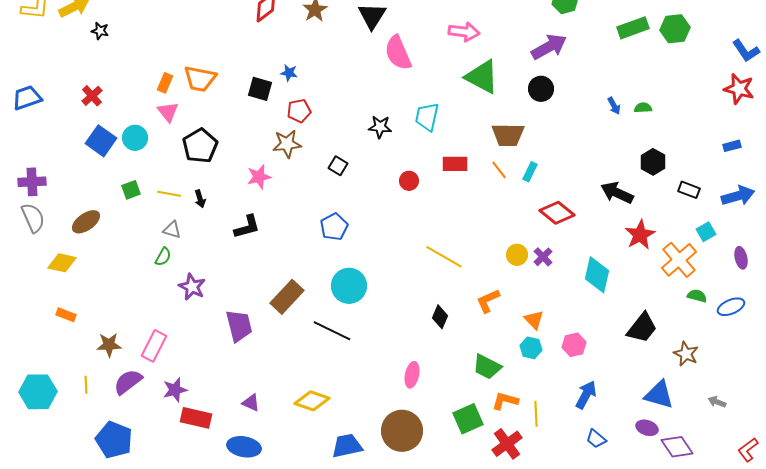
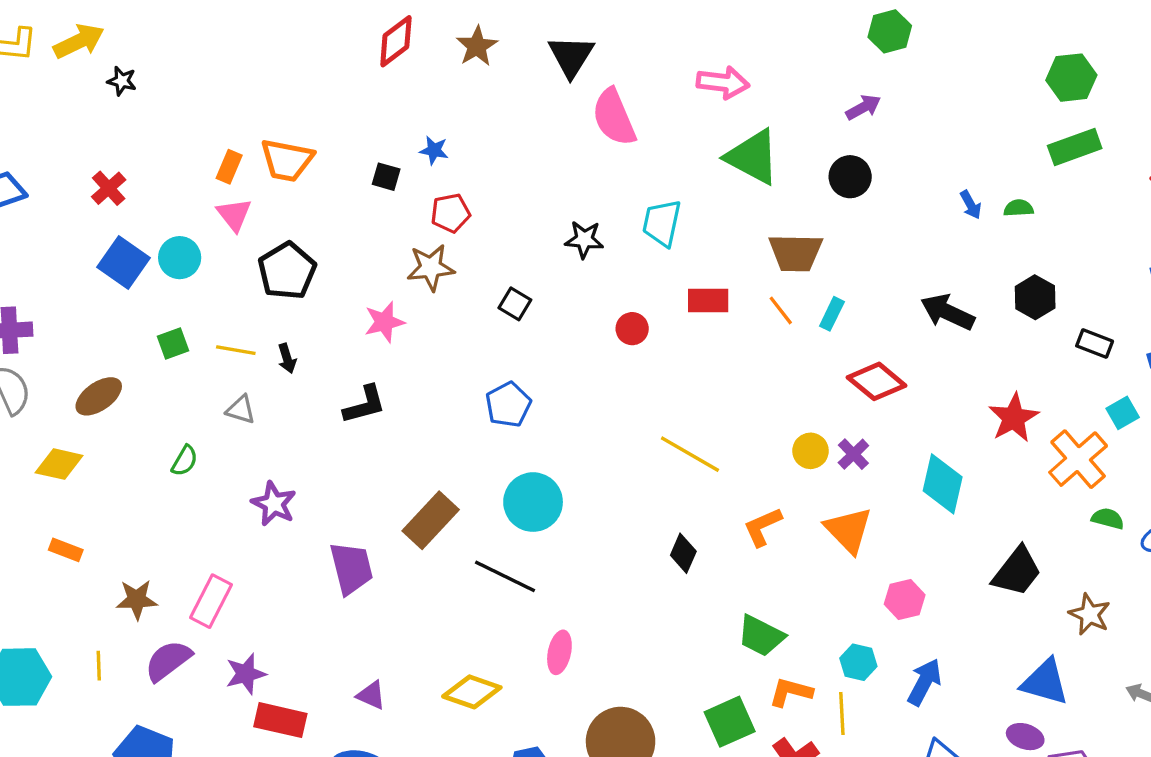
green rectangle: (633, 28) -> (1075, 147), moved
purple arrow: (549, 47) -> (863, 107), size x0.6
black square: (260, 89) -> (386, 177), size x0.7
black arrow: (617, 193) -> (948, 312), moved
green semicircle: (163, 257) -> (185, 461), moved
orange triangle: (534, 320) -> (848, 530), moved, size x1.5
cyan hexagon: (531, 348) -> (858, 662), moved
pink ellipse: (412, 375) -> (559, 652), moved

